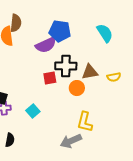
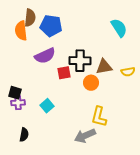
blue pentagon: (60, 31) -> (51, 26), moved
purple semicircle: (46, 45) -> (45, 56), moved

